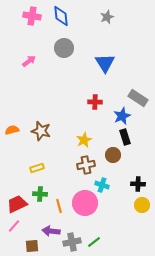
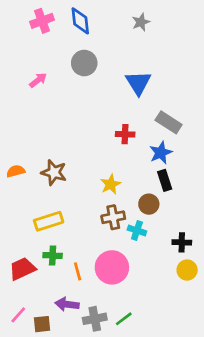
pink cross: (32, 16) -> (42, 21), turned -30
gray rectangle: (138, 98) -> (169, 122), moved
yellow rectangle: (37, 168) -> (49, 221), size x1.5
cyan cross: (102, 185) -> (137, 230), moved
pink line: (14, 226) -> (18, 315), moved

